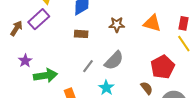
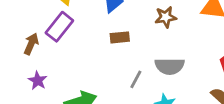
gray semicircle: (114, 60) -> (170, 66), turned 55
purple star: (25, 61) -> (38, 81), moved

